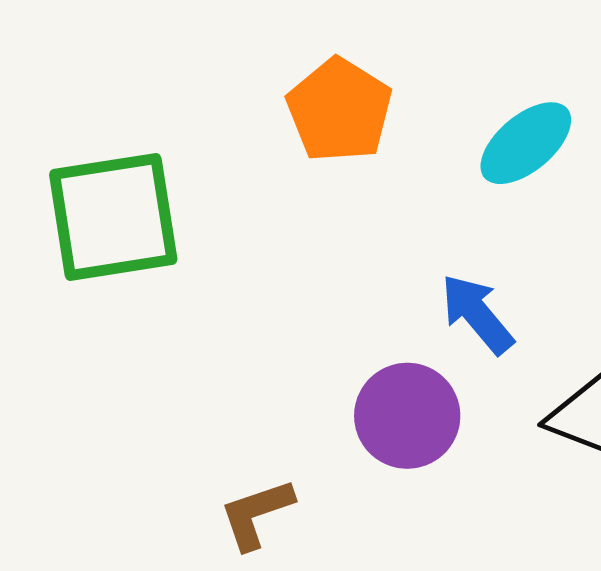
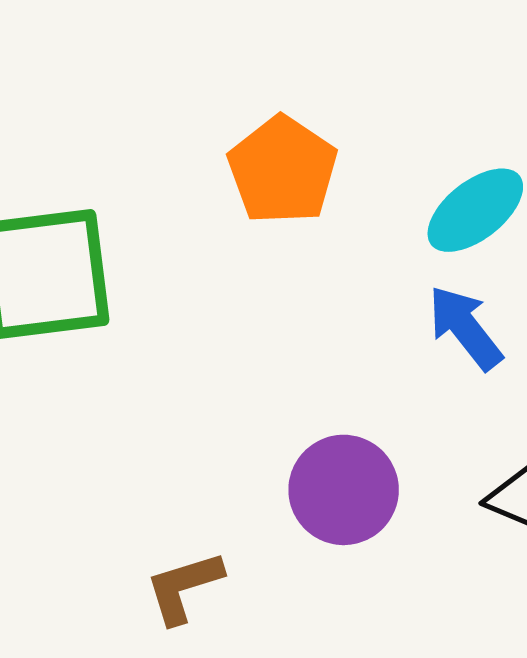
blue arrow: (477, 314) -> (465, 328), moved

